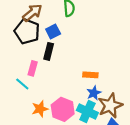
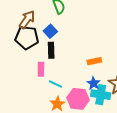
cyan line: (22, 84) -> (55, 84), moved
blue star: (94, 93) -> (94, 83), moved

